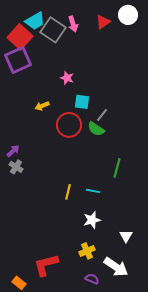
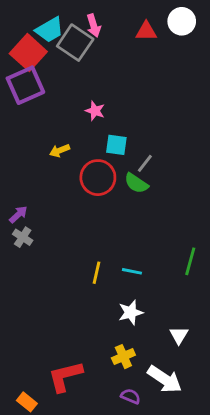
red triangle: (103, 22) -> (146, 31), turned 35
pink arrow: (73, 24) -> (94, 26), moved
green line: (117, 168) -> (190, 261), moved

